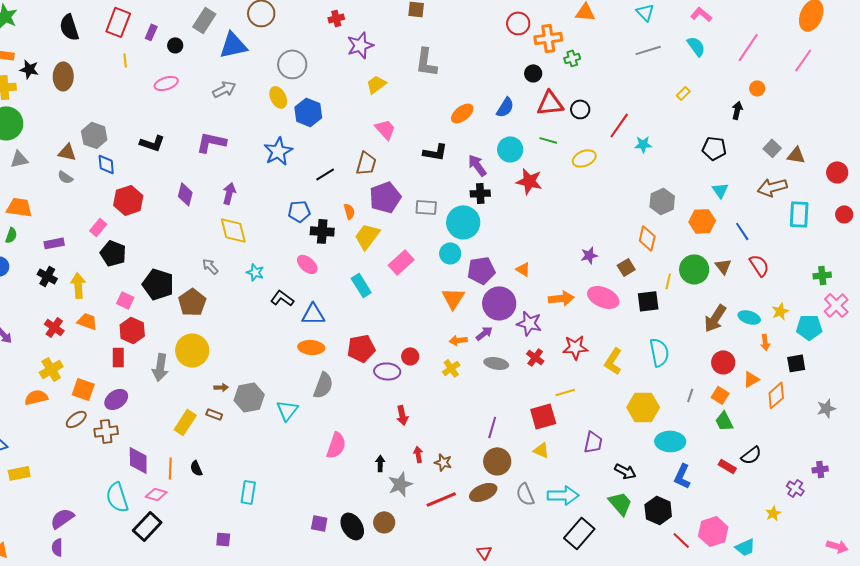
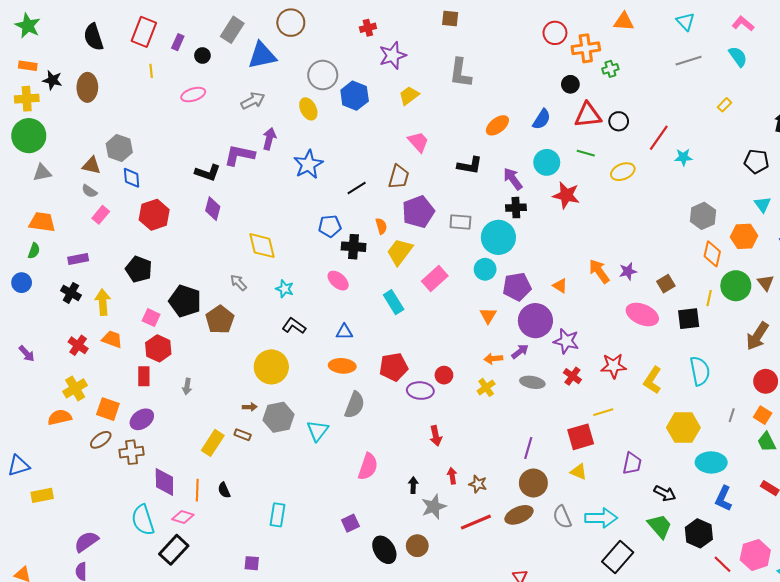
blue hexagon: (308, 112) -> (355, 96), moved
black L-shape: (152, 143) -> (208, 173), moved
purple arrow: (229, 193) -> (269, 139), moved
pink rectangle: (98, 227) -> (101, 215), moved
orange diamond: (647, 238) -> (712, 254), moved
black L-shape: (282, 298) -> (294, 326), moved
orange triangle: (453, 298) -> (488, 316), size x0.7
orange arrow: (561, 298) -> (599, 271), moved, turned -120
blue triangle: (313, 314) -> (344, 332), size x0.7
yellow circle: (192, 350) -> (271, 367), moved
gray arrow: (160, 367) -> (187, 386), size x0.6
purple square: (319, 523) -> (350, 523), moved, turned -36

